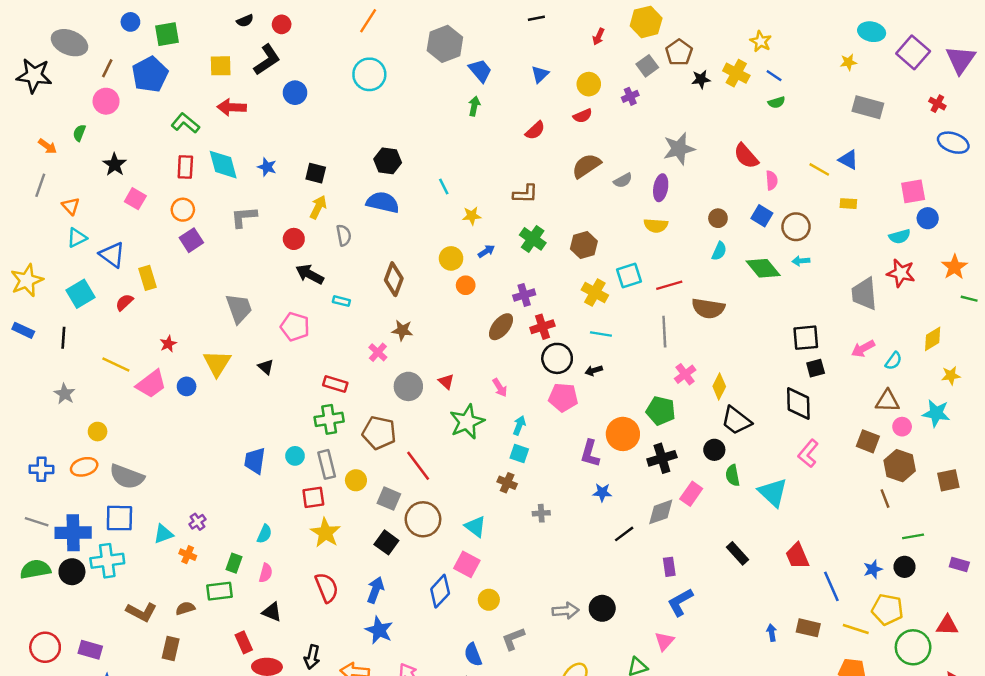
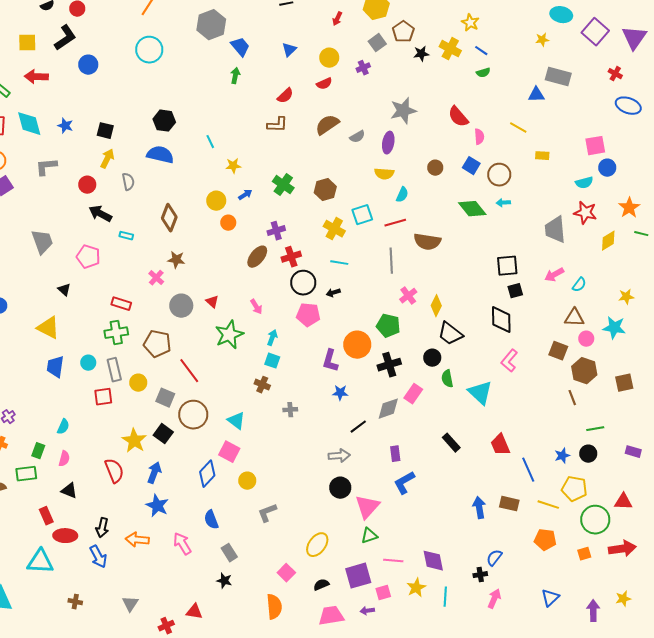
blue triangle: (848, 160) -> (536, 95), moved, turned -30
brown L-shape: (525, 194) -> (277, 125), moved
cyan semicircle: (719, 251) -> (402, 195), moved
yellow diamond: (933, 339) -> (608, 241), moved
yellow triangle: (217, 363) -> (48, 328), moved, turned -35
yellow star: (325, 533) -> (134, 441), moved
gray arrow: (566, 611) -> (339, 456), moved
blue arrow: (772, 633) -> (479, 508), size x1.5
pink triangle: (664, 641) -> (367, 507), moved, size x1.5
blue semicircle: (473, 655) -> (211, 520), moved

